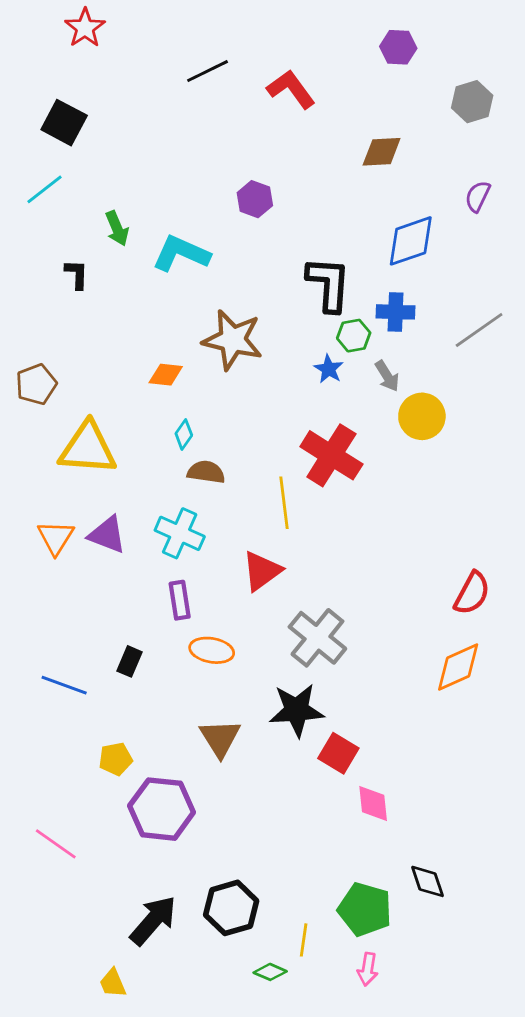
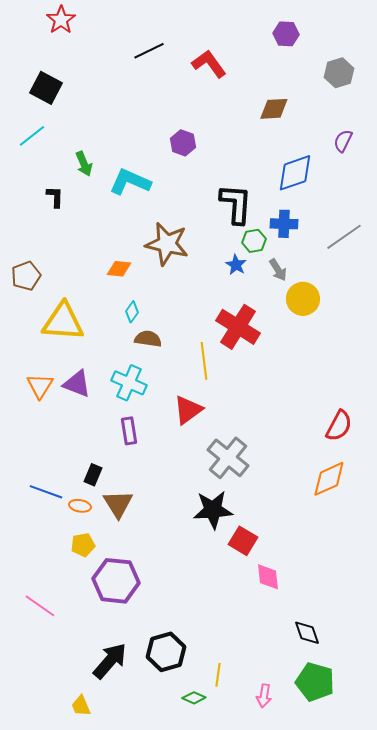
orange ellipse: (212, 650) -> (80, 506), moved, size x0.7
brown triangle: (220, 738) -> (118, 504), moved
green pentagon: (365, 909) -> (315, 682), moved

